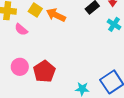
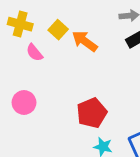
red pentagon: (44, 71) -> (92, 113), moved

